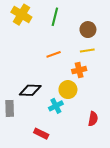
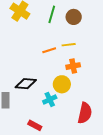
brown circle: (88, 30) -> (74, 17), moved
yellow line: (87, 50) -> (69, 45), moved
red semicircle: (93, 119) -> (85, 113), size x1.5

